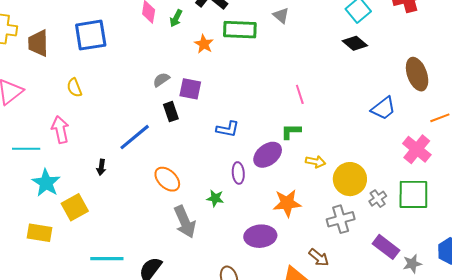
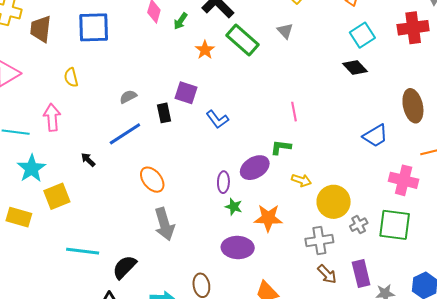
green rectangle: (240, 30) -> (242, 40), turned 32
gray semicircle: (161, 80) -> (128, 97), moved
blue L-shape: (228, 129) -> (217, 119), moved, turned 35
pink cross: (417, 149) -> (404, 180), turned -32
black arrow: (101, 167) -> (88, 160), turned 119
green star: (215, 198) -> (234, 207), moved
purple rectangle: (386, 247) -> (361, 274), turned 32
brown arrow: (319, 257) -> (327, 274), moved

